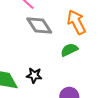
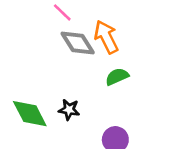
orange arrow: (76, 22) -> (106, 37), moved

